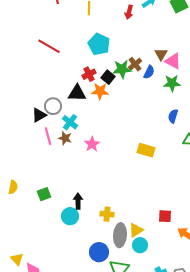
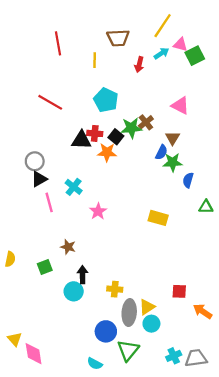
brown triangle: (161, 54) -> (173, 138), moved
pink triangle: (173, 61) -> (180, 106), moved
blue semicircle: (149, 72) -> (161, 152), moved
red cross: (89, 74) -> (95, 133), turned 32
green star: (172, 83) -> (173, 162), moved
black triangle: (77, 93) -> (81, 140), moved
gray circle: (53, 106) -> (35, 161), moved
brown star: (65, 138) -> (68, 247), moved

